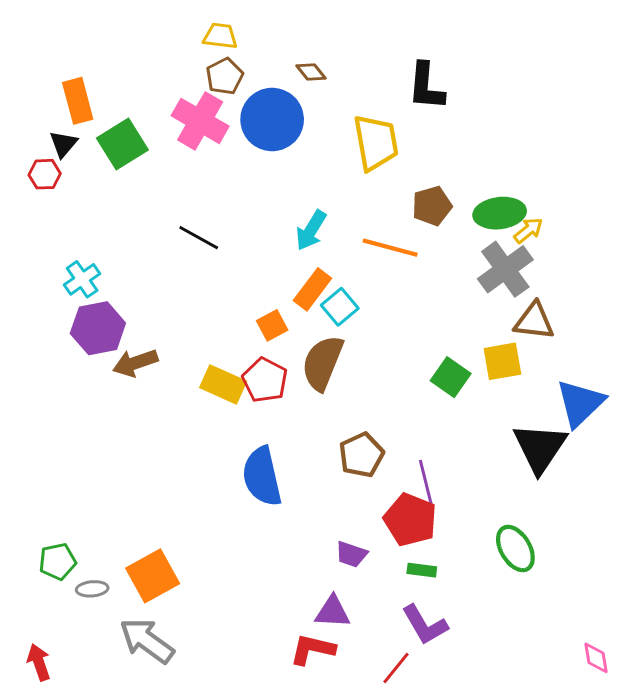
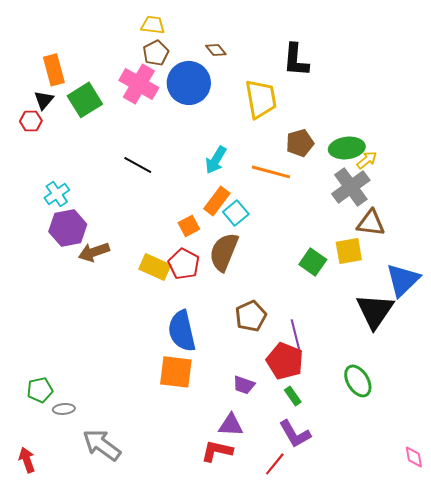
green rectangle: (422, 570) -> (293, 396), turned 48
orange square: (153, 576) -> (176, 372), moved, turned 36

